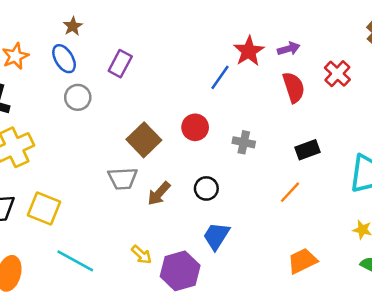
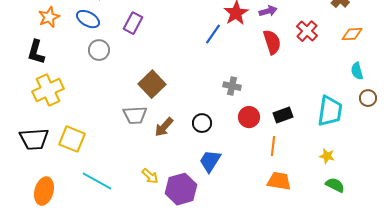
blue ellipse: (64, 59) -> (88, 19), turned -30
red circle: (195, 127) -> (249, 117), moved
black rectangle: (307, 150) -> (283, 115), moved
orange line: (290, 192) -> (273, 146), moved, turned -36
orange trapezoid: (302, 261) -> (279, 181), turned 35

